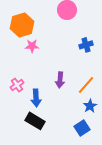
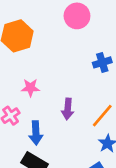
pink star: (32, 46) -> (30, 88), moved

